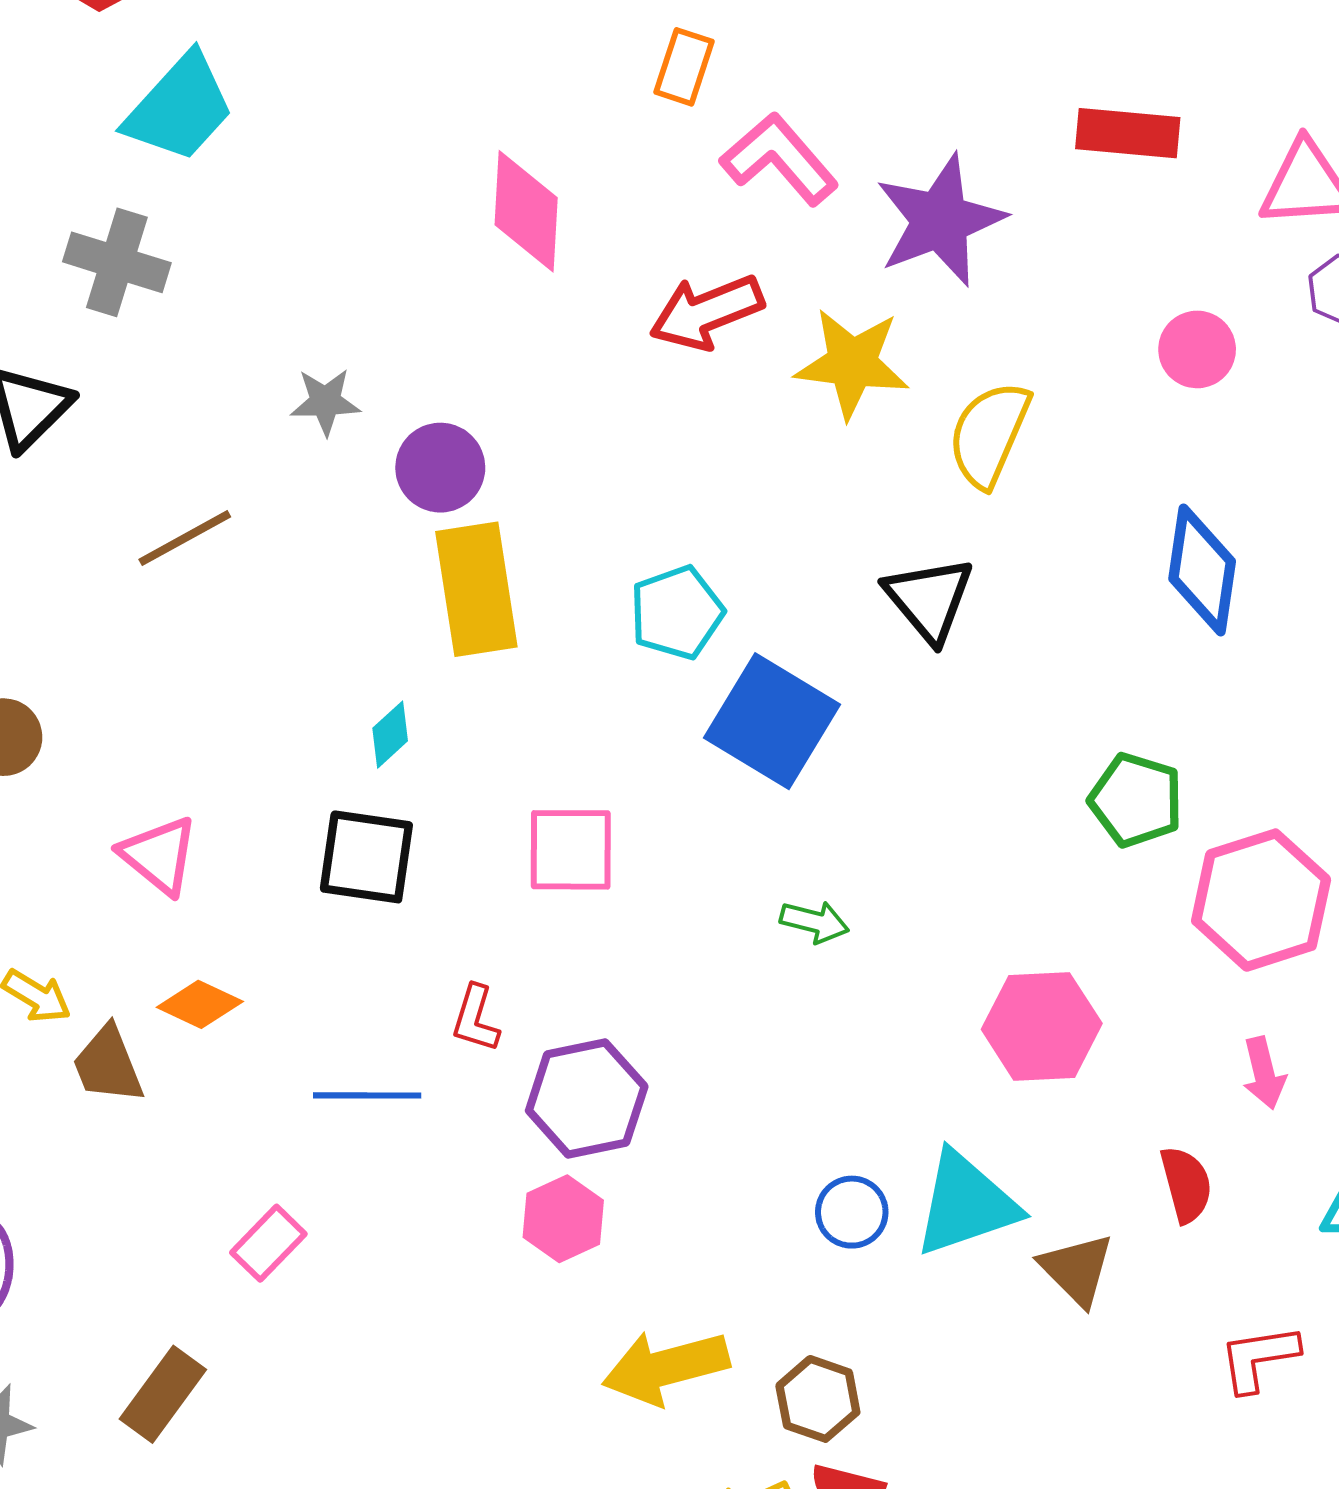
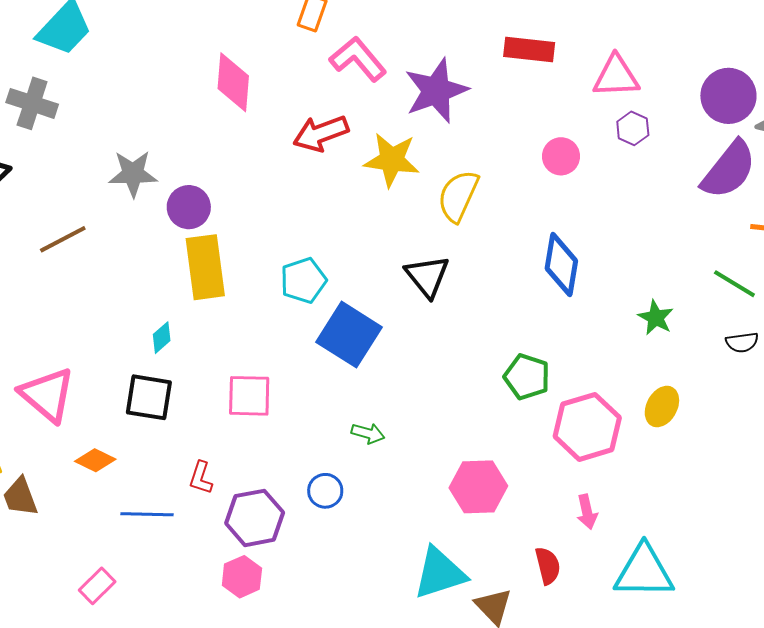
gray star: (325, 402) -> (133, 174), size x1.4
pink triangle: (159, 855) -> (47, 395), size x1.4
orange diamond: (200, 1004) -> (95, 460), moved
blue circle: (852, 1212) -> (325, 491), moved

